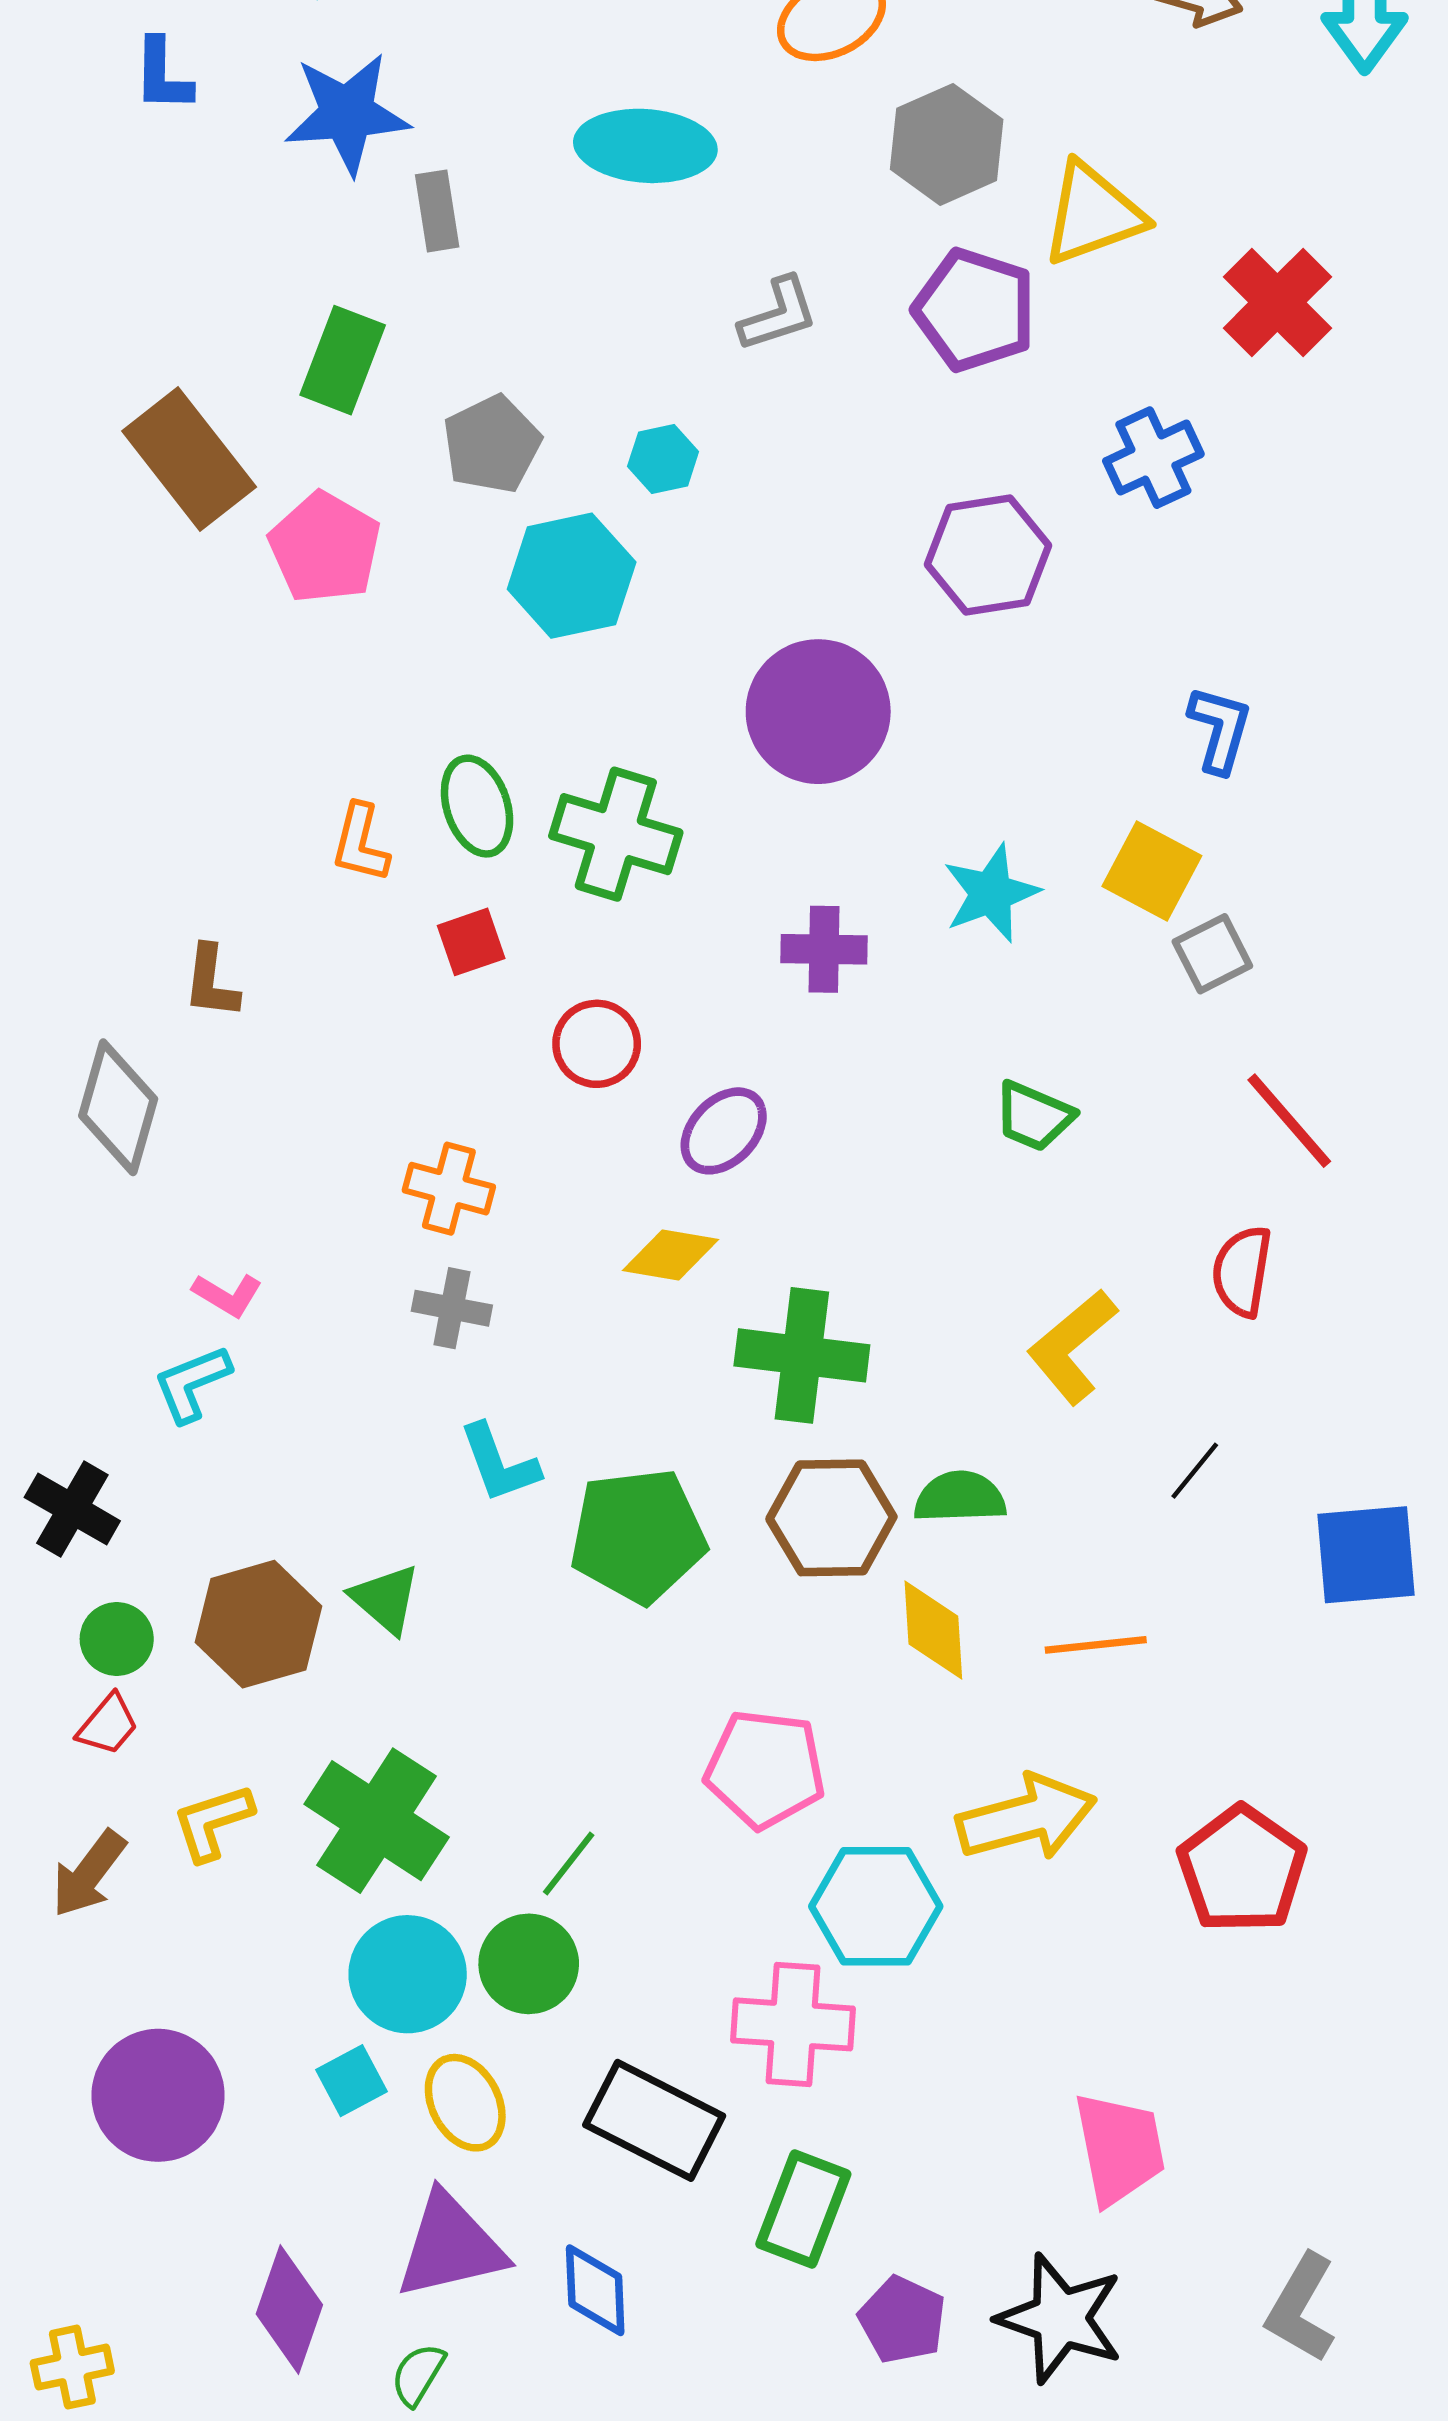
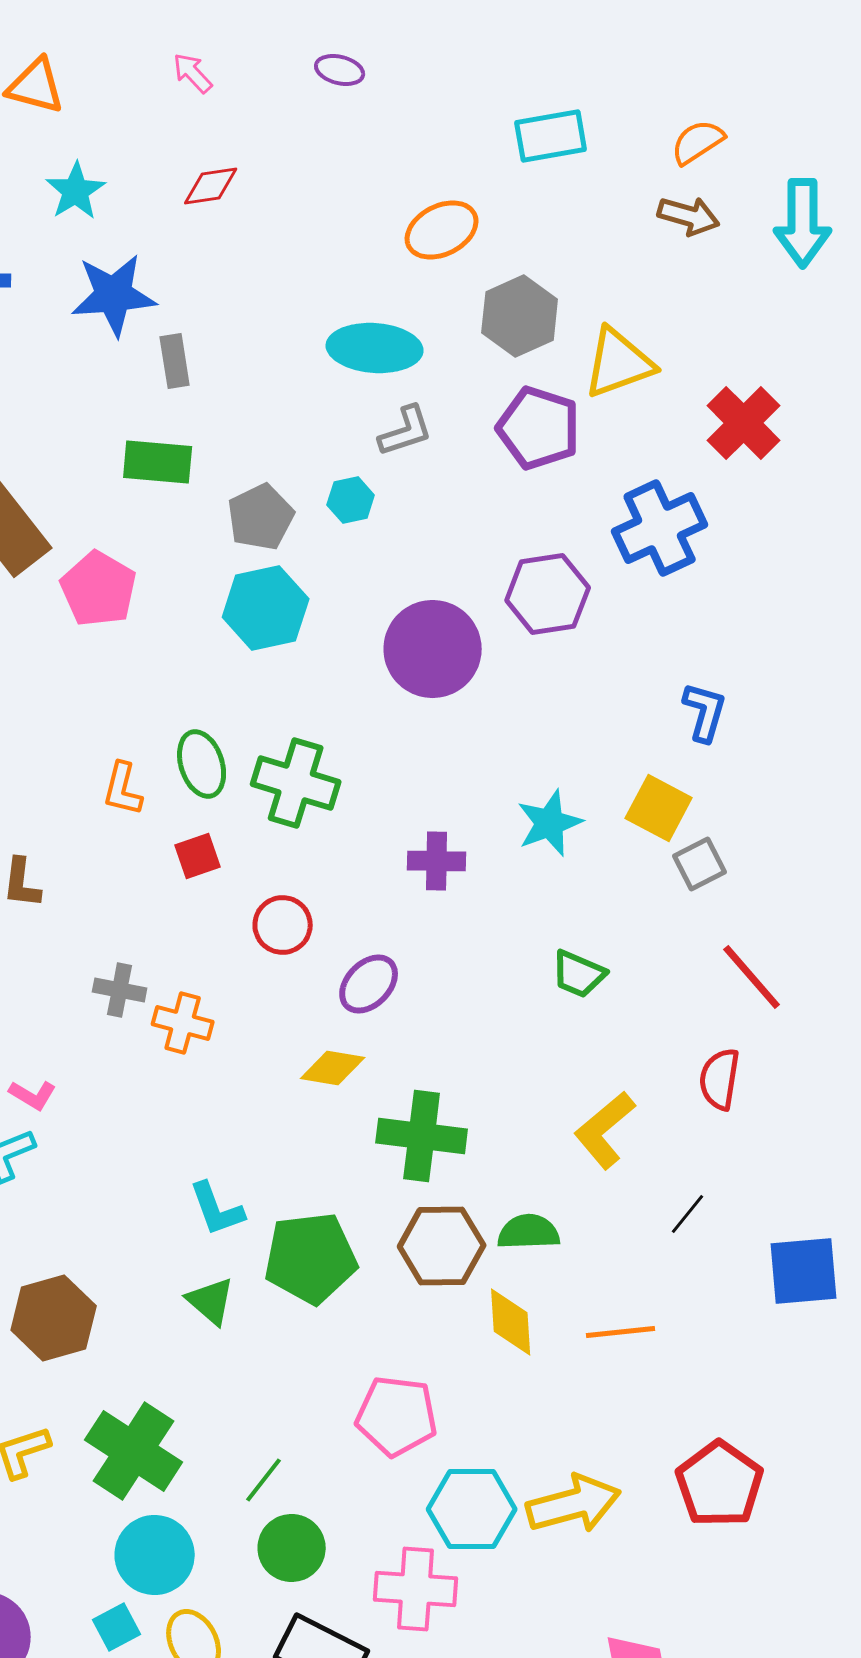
cyan ellipse: (645, 146) -> (375, 348), moved
green rectangle: (343, 360) -> (158, 462), moved, turned 74
gray pentagon: (492, 444) -> (261, 517), moved
blue cross: (1153, 458) -> (660, 528), size x1.4
cyan hexagon: (663, 459) -> (351, 500), moved
purple circle: (818, 712) -> (433, 649), moved
gray cross: (452, 1308) -> (120, 990), moved
green triangle: (385, 1599) -> (211, 1301), moved
yellow arrow: (1026, 1818) -> (574, 1504), moved
green circle: (529, 1964) -> (292, 1548), moved

